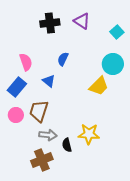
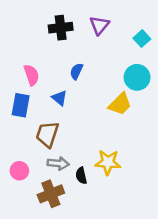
purple triangle: (82, 21) -> (99, 25), turned 36
blue rectangle: (17, 87) -> (21, 105), turned -30
pink circle: (16, 115) -> (19, 171), moved

